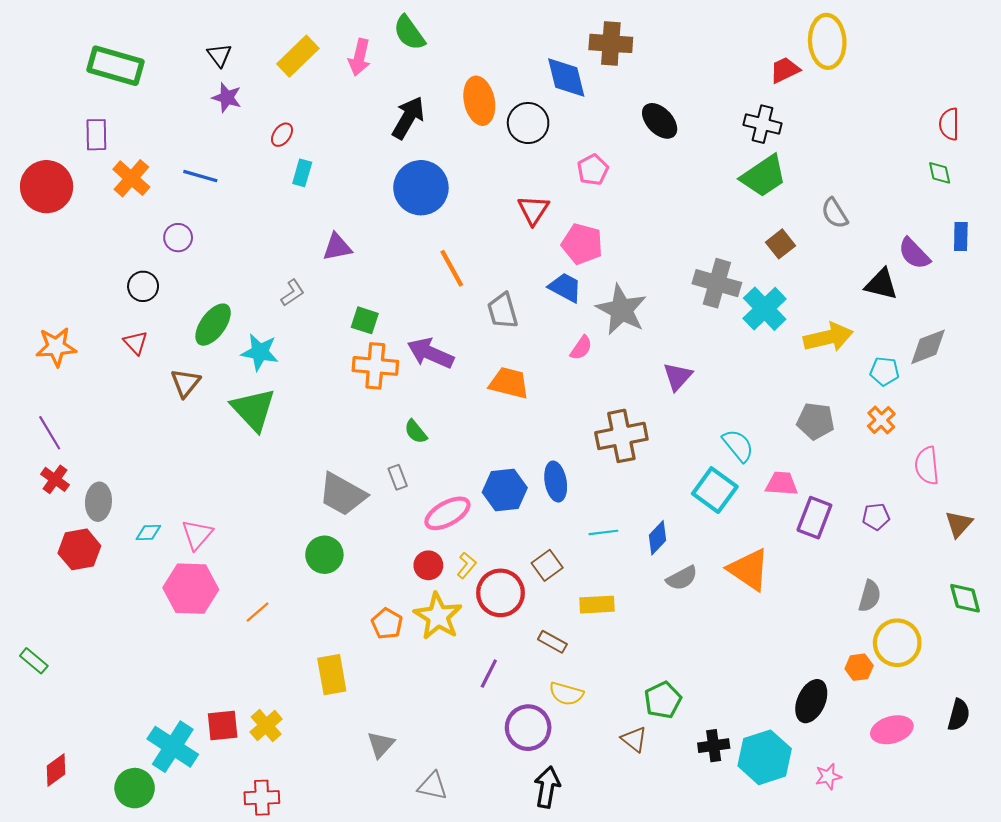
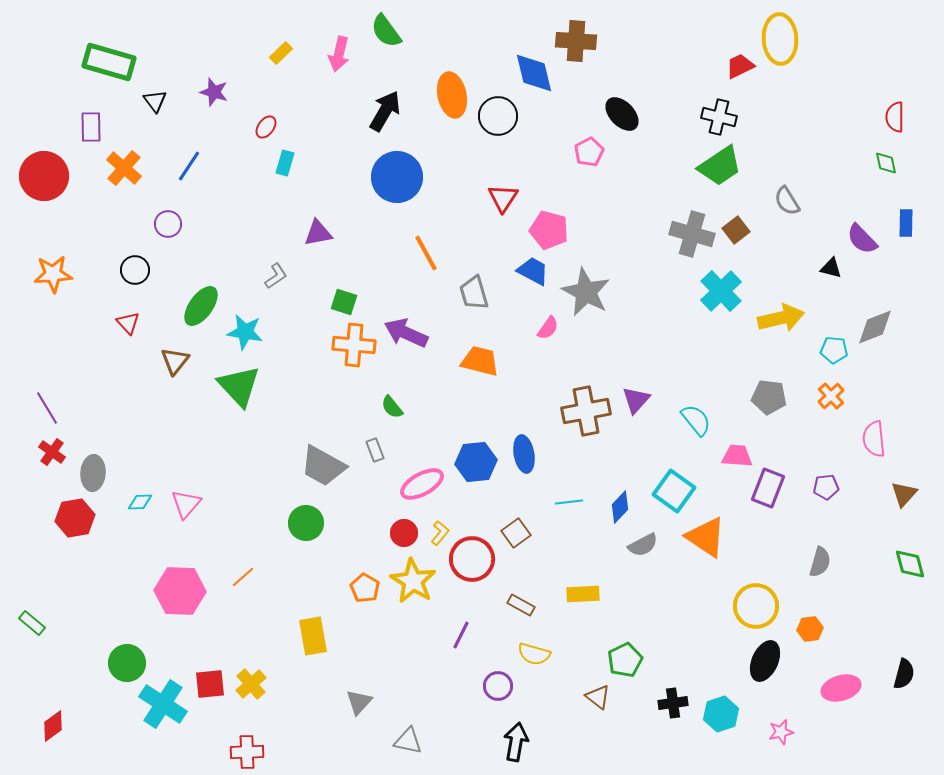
black triangle: (219, 55) -> (155, 101), moved
yellow rectangle: (298, 56) -> (281, 53), size x0.6
pink pentagon: (593, 170) -> (589, 152), moved
blue line: (200, 176) -> (189, 166), turned -72
gray cross: (717, 283) -> (692, 234), moved
black triangle: (881, 284) -> (831, 268), size x0.7
orange star: (56, 347) -> (53, 274), moved
purple triangle: (678, 377) -> (636, 400), moved
cyan square: (715, 490) -> (674, 491), moved
pink hexagon: (191, 589) -> (180, 591), moved
yellow rectangle: (597, 605) -> (583, 594), moved
yellow circle: (897, 643) -> (756, 606), moved
purple circle: (528, 728) -> (498, 686), size x0.7
cyan hexagon: (765, 757) -> (721, 714), size x0.7
green circle: (135, 788) -> (127, 663), moved

